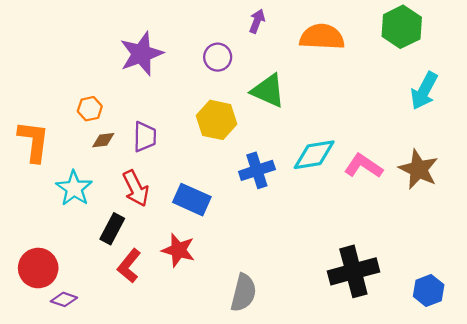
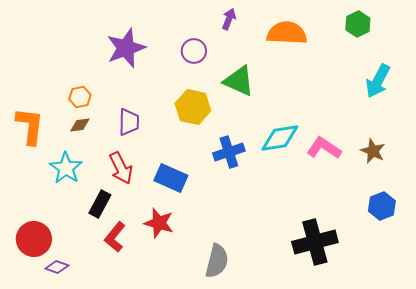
green hexagon: (402, 27) -> (358, 24), size x0.7
brown diamond: (103, 140) -> (80, 125), moved
brown star: (419, 169) -> (373, 151), size x0.7
blue hexagon: (429, 290) -> (382, 206), moved

